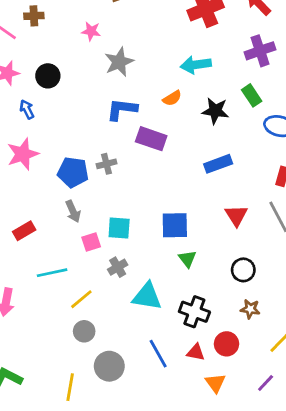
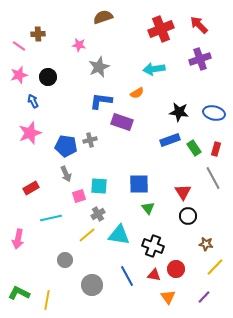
green rectangle: (252, 95) -> (194, 148), moved
black star: (215, 111) -> (179, 112), moved
red triangle: (236, 215) -> (183, 192), moved
yellow line: (81, 299) -> (87, 235), moved
brown star: (250, 309) -> (206, 244), moved
gray circle: (84, 331) -> (65, 260), moved
yellow line: (70, 387) -> (47, 300), moved

